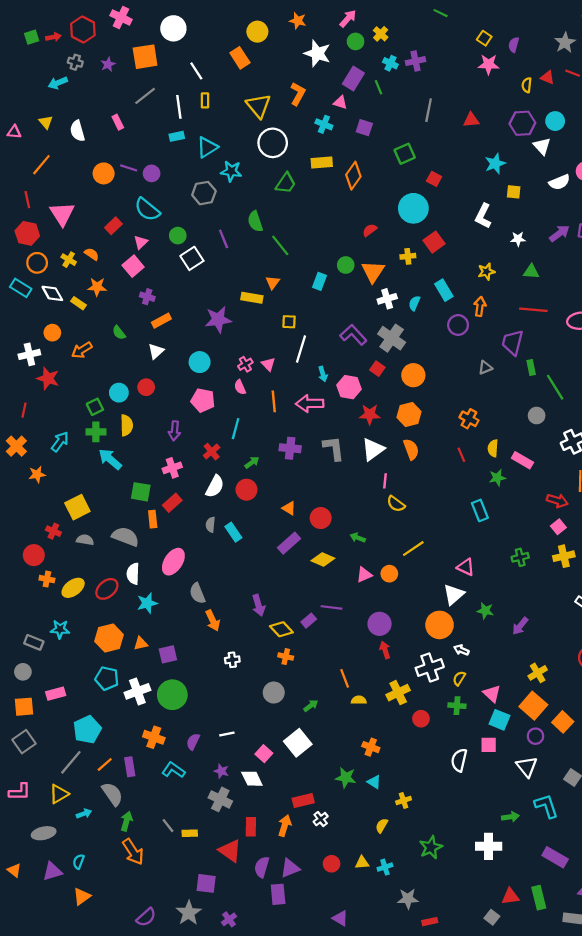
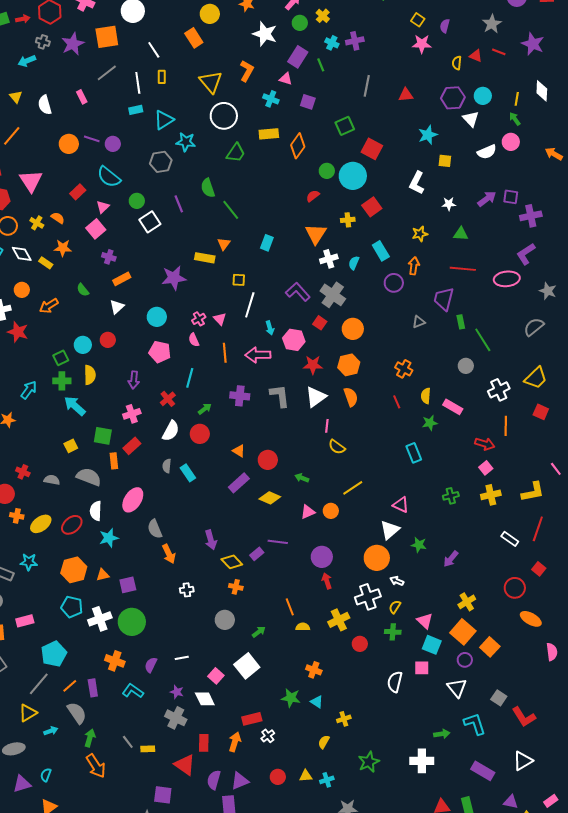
purple star: (108, 64) -> (73, 44), size x1.6
red square: (434, 179) -> (372, 149), size x1.5
green circle: (346, 265) -> (327, 171), moved
yellow square: (77, 507) -> (71, 446), moved, size x0.6

